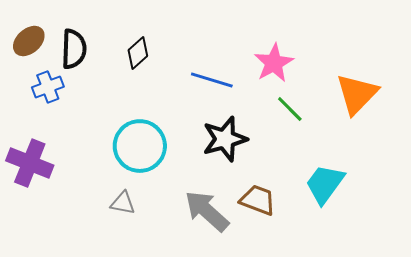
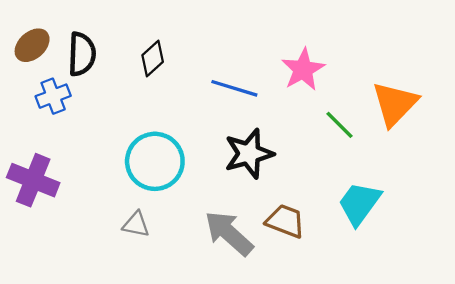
green line: (290, 109) -> (340, 125), moved

